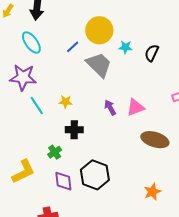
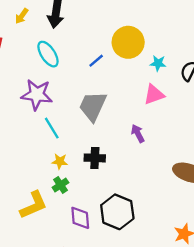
gray trapezoid: (99, 65) -> (93, 106), moved, turned -112
yellow star: (66, 102) -> (60, 161), moved
pink triangle: (135, 107) -> (154, 95), moved
green cross: (55, 152) -> (60, 185), moved

